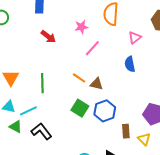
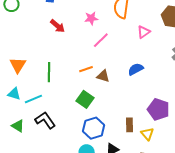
blue semicircle: (130, 64) -> (136, 69), moved, turned 70
orange line: (79, 78) -> (86, 69), turned -56
blue hexagon: (105, 111) -> (94, 128), moved
green triangle: (16, 127) -> (18, 126), moved

